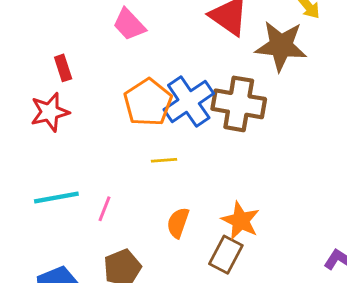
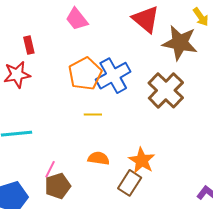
brown cross: (239, 104) -> (166, 90), moved, turned 30
pink line: (105, 209) -> (50, 169), moved
orange semicircle: (178, 223) -> (99, 158), turned 75

